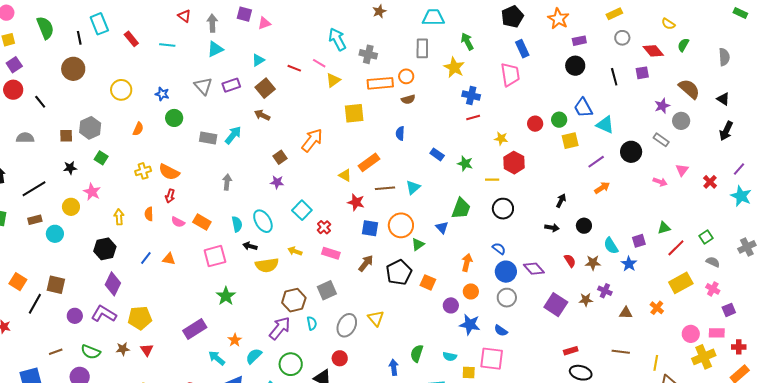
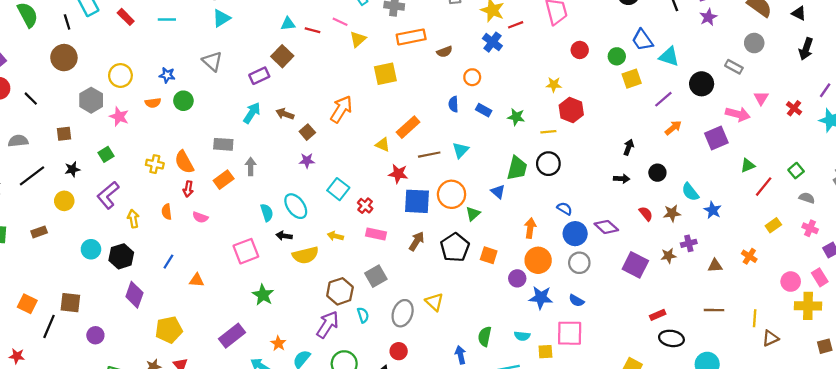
cyan triangle: (258, 60) -> (288, 24), moved, turned 32
orange circle: (406, 76) -> (472, 77), moved
purple rectangle: (231, 85) -> (259, 76), moved
blue cross: (471, 95) -> (492, 42), moved, turned 30
purple star: (662, 106) -> (708, 17), moved
brown arrow: (262, 115) -> (285, 114), moved
red line: (473, 118) -> (516, 25), moved
red circle: (535, 124) -> (580, 50), moved
gray hexagon: (90, 128) -> (91, 100), moved
orange semicircle: (138, 129) -> (153, 103), moved, turned 64
blue semicircle: (400, 133) -> (453, 104), moved
gray rectangle: (208, 138) -> (223, 144), moved
green square: (101, 158) -> (106, 154), turned 32
yellow cross: (143, 171) -> (155, 164), turned 35
orange semicircle: (169, 172) -> (184, 162), turned 40
pink arrow: (660, 182) -> (738, 114), size x1.5
black line: (34, 189) -> (32, 176), moved
pink star: (92, 192) -> (119, 117), moved
yellow circle: (71, 207) -> (64, 201), moved
black circle: (503, 209) -> (548, 164), moved
orange rectangle: (202, 222) -> (224, 180), moved, turned -60
blue square: (370, 228) -> (417, 201), size x1.4
cyan circle: (55, 234) -> (91, 249), moved
purple square: (639, 241) -> (716, 138), moved, size x1.5
orange triangle: (169, 259) -> (197, 280), moved
yellow rectangle: (681, 283) -> (773, 225), size x0.6
orange circle: (471, 291) -> (538, 260), size x1.5
purple cross: (605, 291) -> (689, 243), turned -32
purple L-shape: (104, 314) -> (108, 195), moved, turned -65
pink rectangle: (717, 333) -> (820, 277), turned 63
yellow cross: (704, 357) -> (808, 306), turned 30

